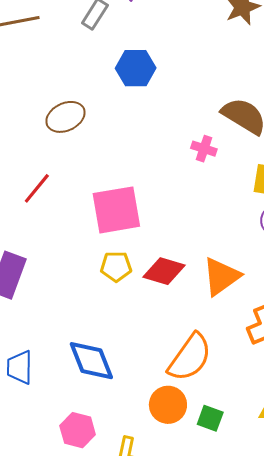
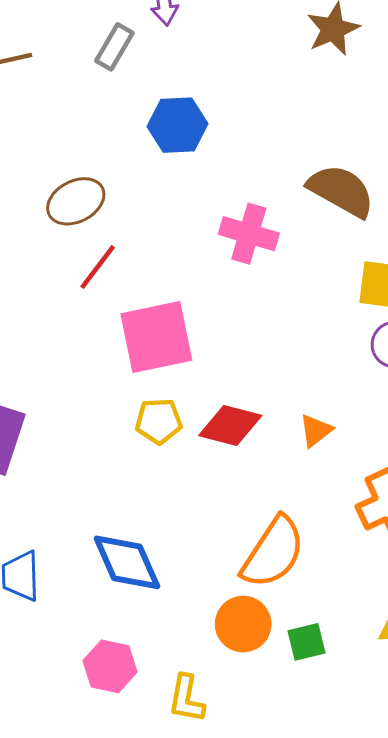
pink cross: (204, 149) -> (249, 234), moved, size x1.5
red line: (37, 188) -> (98, 267), moved
orange triangle: (221, 276) -> (316, 431), size x0.6
green square: (210, 418) -> (307, 642), turned -32

